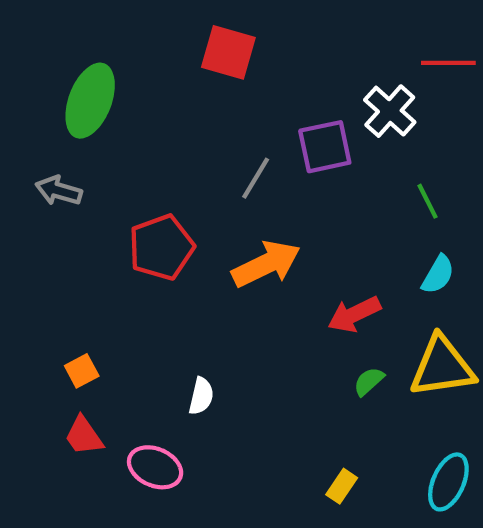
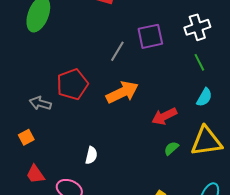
white cross: (390, 111) -> (197, 27), moved, turned 30
gray arrow: (59, 191) -> (40, 103), moved
orange square: (82, 371) -> (26, 137), moved

